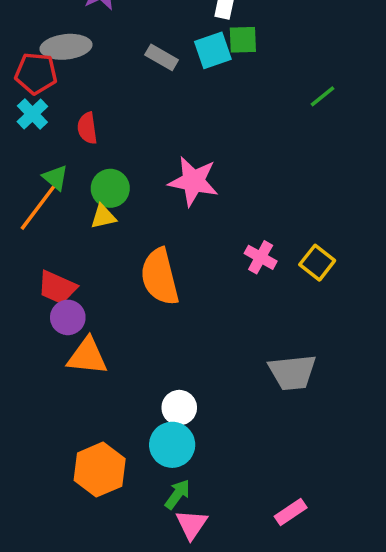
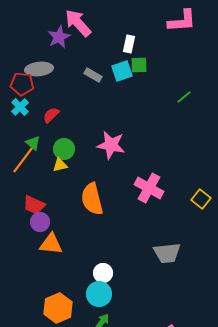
red semicircle: (87, 128) -> (51, 115), turned 54
pink cross: (261, 257) -> (149, 188), size x1.6
yellow square: (317, 263) -> (201, 199), moved

